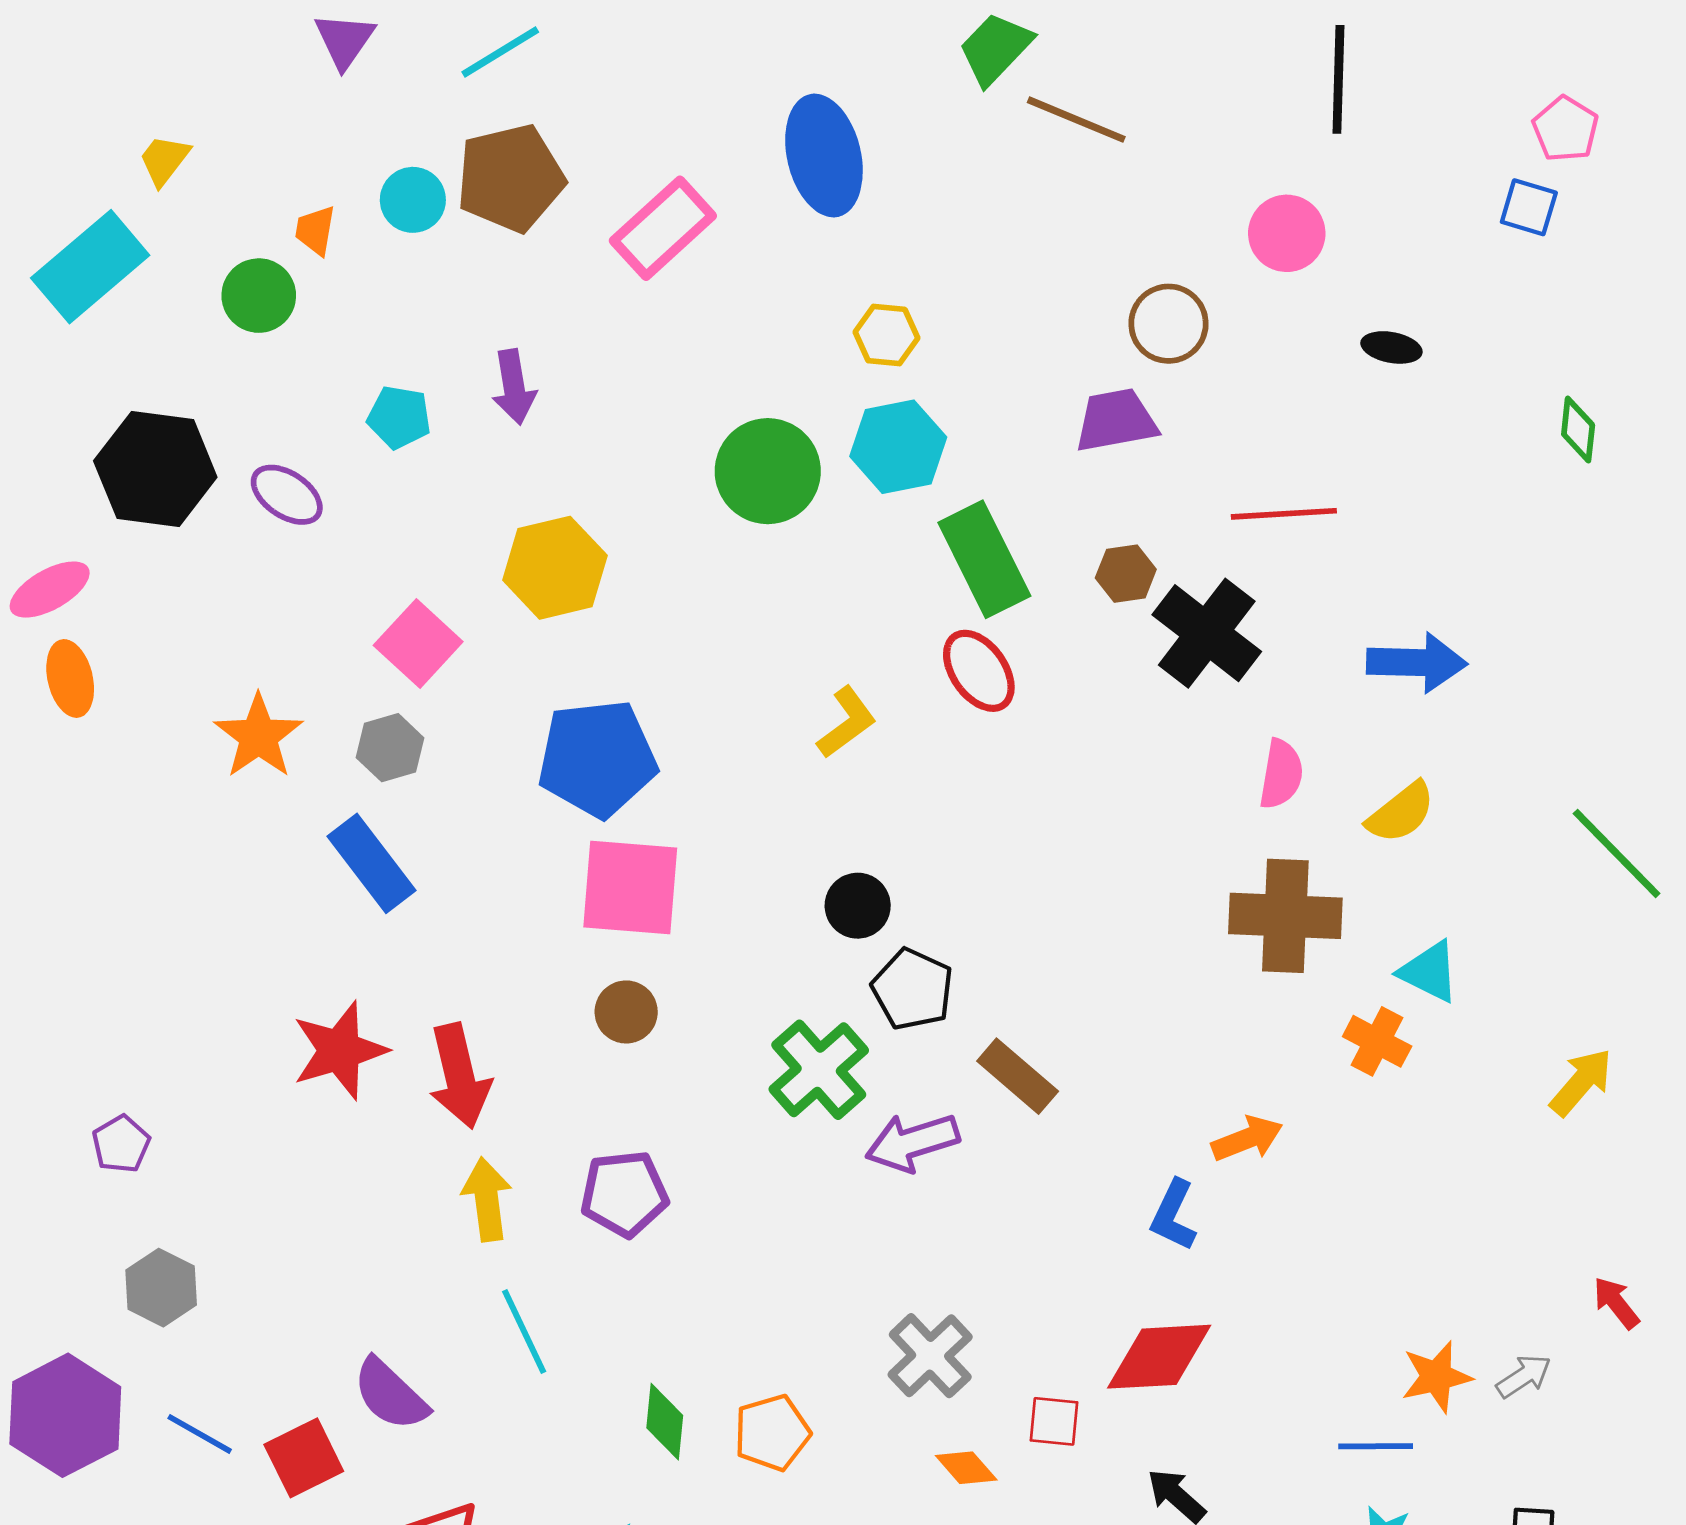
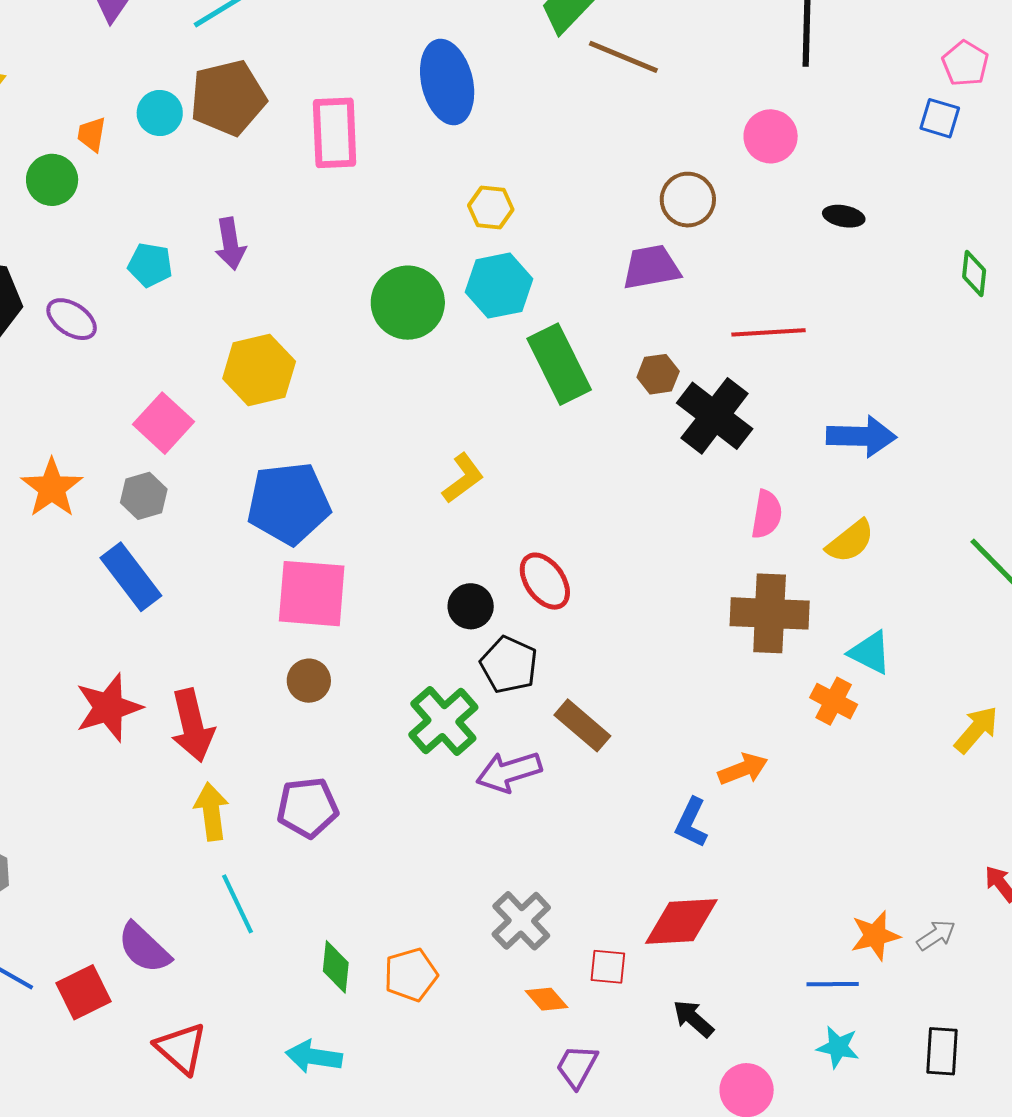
pink rectangle: (663, 228) -> (335, 133), turned -50
red ellipse: (979, 671) -> (545, 581), moved

